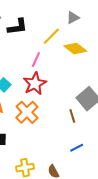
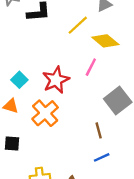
pink line: (36, 59) -> (91, 67), moved
brown line: (72, 116) -> (99, 130), moved

